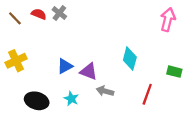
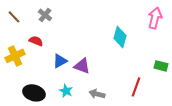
gray cross: (59, 13) -> (45, 15), moved
red semicircle: (39, 14) -> (36, 41), moved
cyan diamond: (130, 59) -> (120, 37), moved
gray arrow: (105, 91) -> (97, 94), moved

